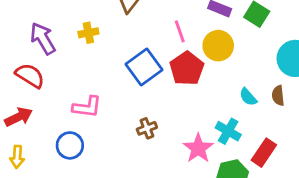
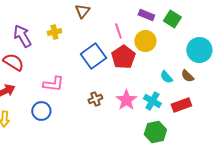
brown semicircle: (278, 96) -> (187, 76), turned -40
pink star: (198, 148) -> (126, 100), moved
red rectangle: (264, 153) -> (181, 105), moved, turned 36

